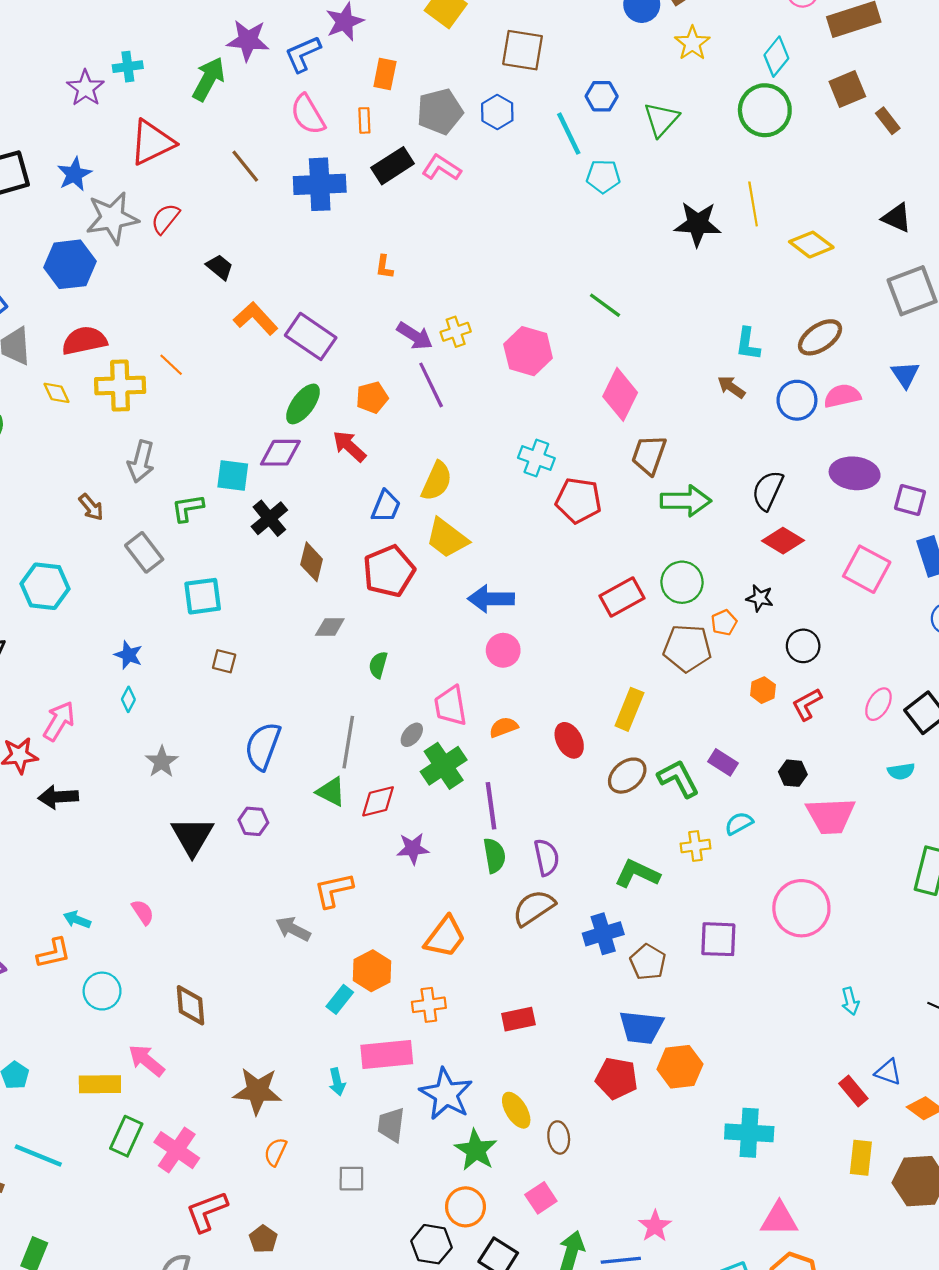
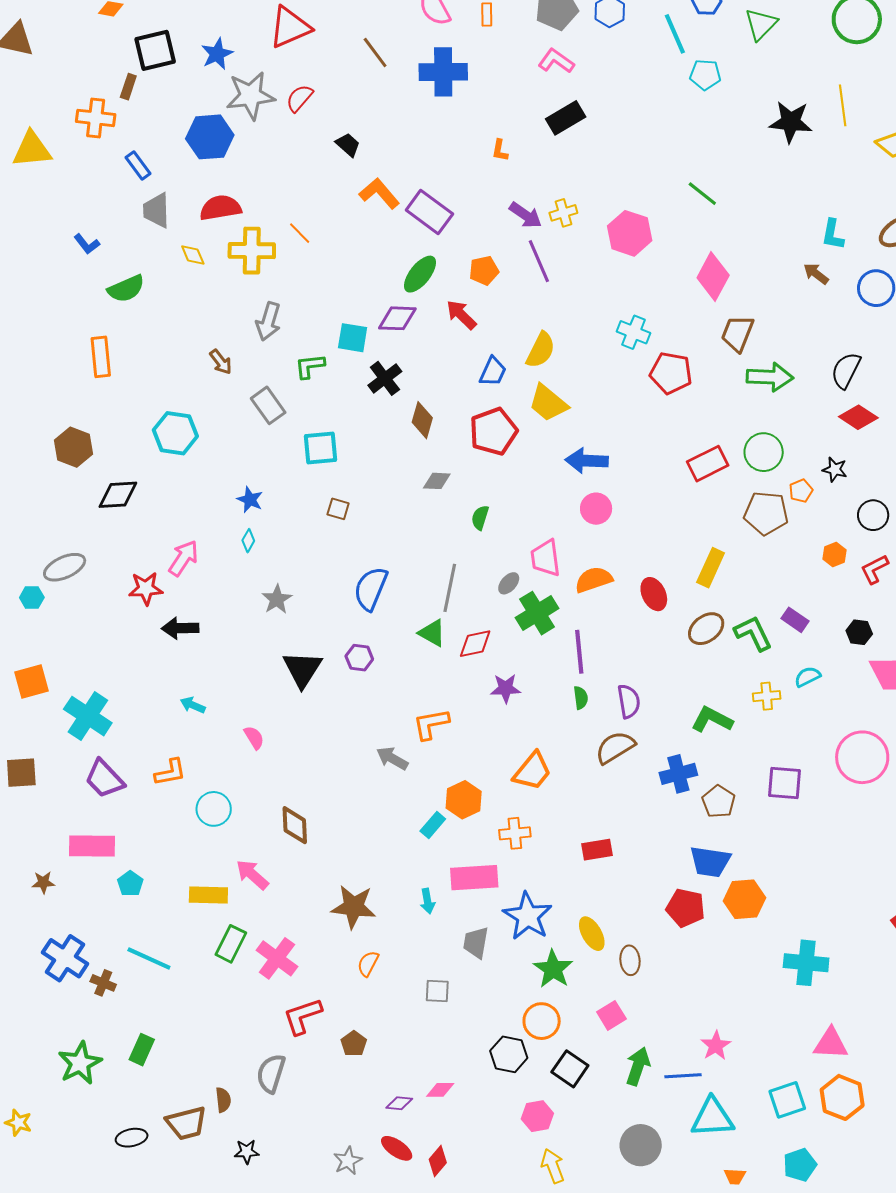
black rectangle: (393, 166) -> (566, 118), moved
orange semicircle: (504, 727) -> (594, 580), size x1.4
green semicircle: (494, 855) -> (581, 698), size x0.7
cyan arrow: (77, 920) -> (193, 705), moved

